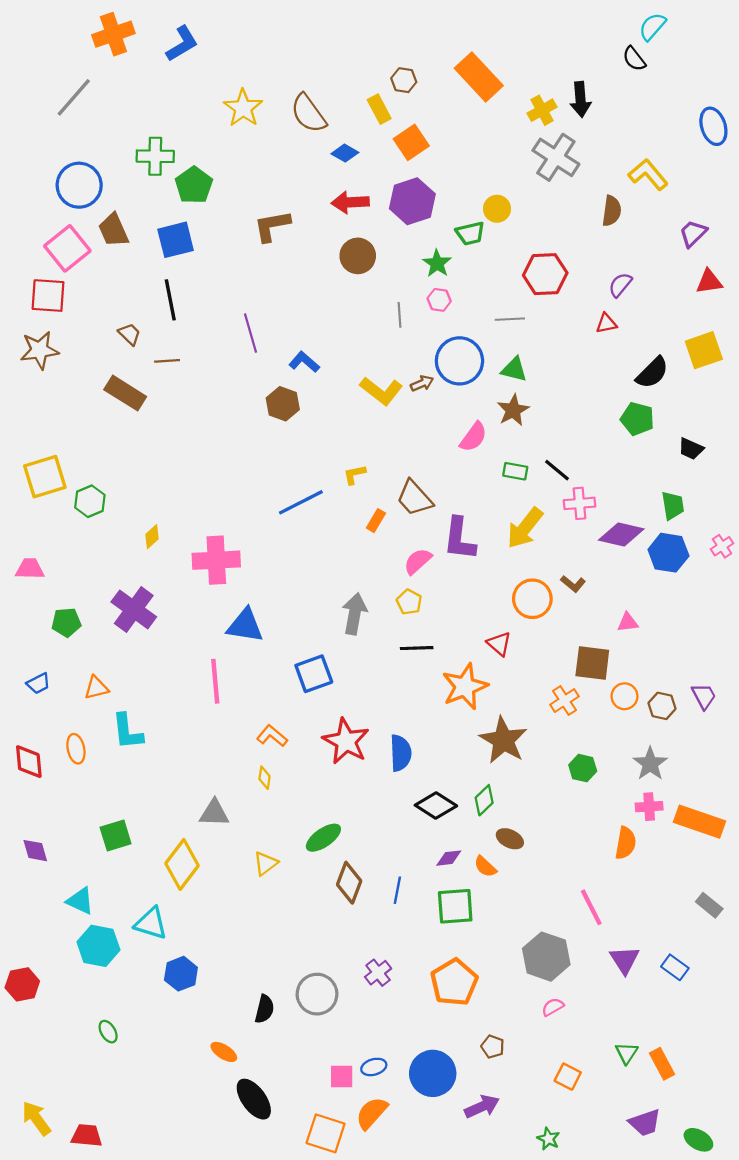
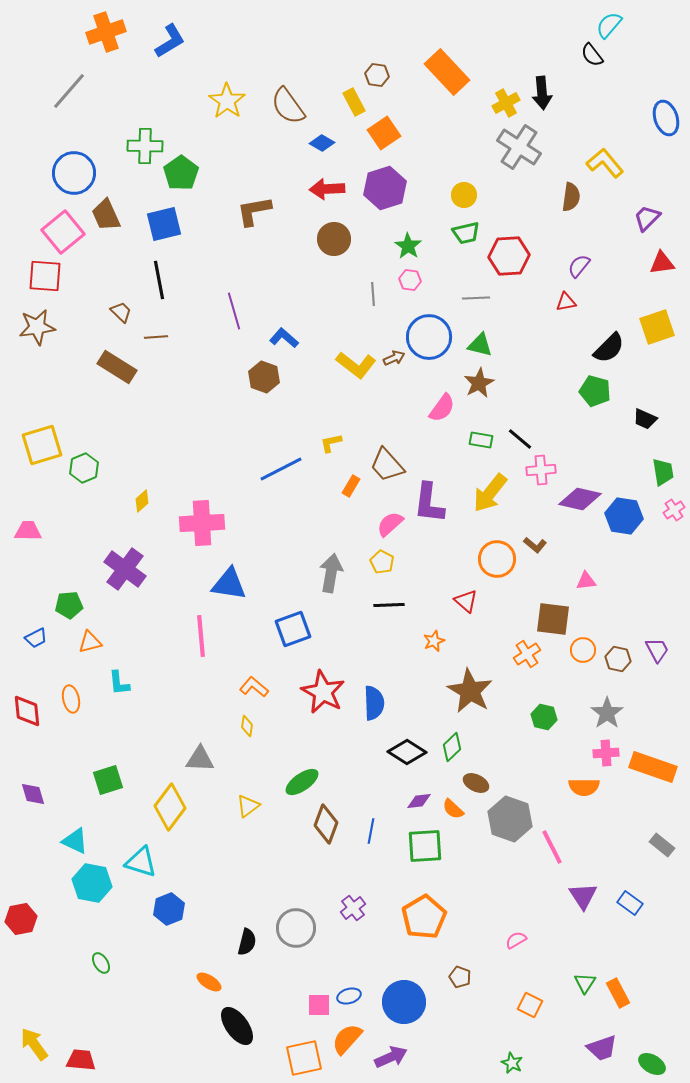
green trapezoid: (470, 233) -> (466, 233), moved
green trapezoid: (673, 506) -> (663, 472), moved
green pentagon: (66, 622) -> (69, 605), moved
orange star: (465, 687) -> (434, 641), size x0.5
cyan L-shape: (127, 732) -> (119, 683), size x0.7
orange semicircle: (626, 843) -> (584, 787), turned 80
gray hexagon: (546, 957) -> (510, 819), moved
purple arrow: (482, 1107) -> (391, 1057), moved
orange square: (326, 1133) -> (304, 1058), turned -30

